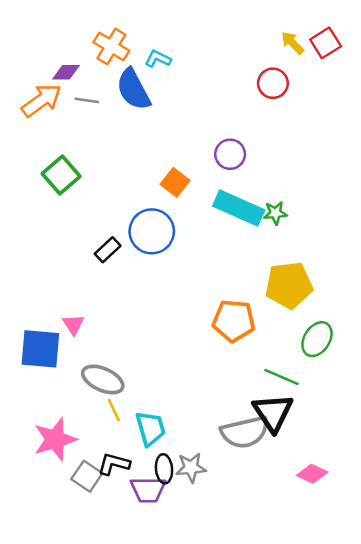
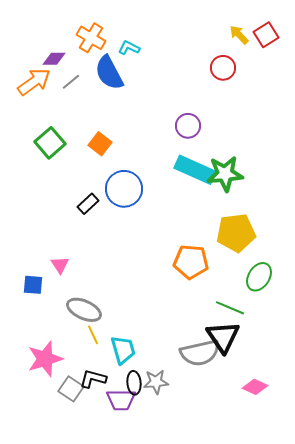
gray line: (87, 100) -> (71, 82), turned -48
orange square: (175, 182) -> (100, 144), moved
green star: (275, 213) -> (225, 174), size x1.8
blue square: (40, 349) -> (33, 285), size x0.6

